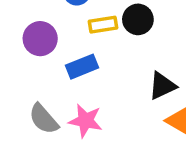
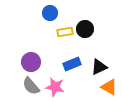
purple circle: (40, 39) -> (31, 62), moved
blue rectangle: (82, 67) -> (72, 64), moved

